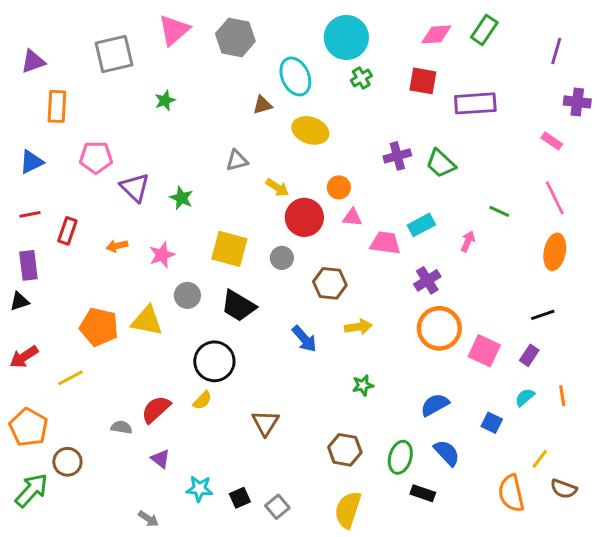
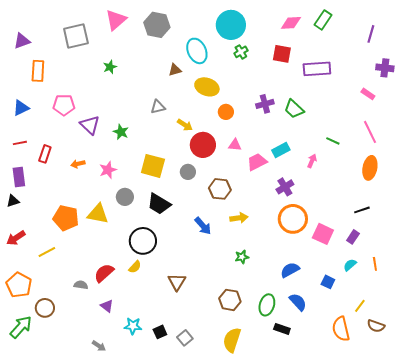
orange circle: (339, 187) -> (226, 112), moved
pink trapezoid: (385, 243) -> (257, 162), turned -35

